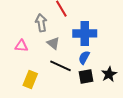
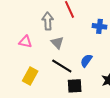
blue cross: (85, 33) -> (100, 26), moved, size x0.6
black square: (86, 76) -> (75, 86), moved

